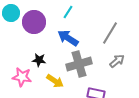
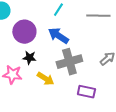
purple circle: (34, 22) -> (24, 32), moved
gray line: (110, 33) -> (98, 16), moved, turned 60

